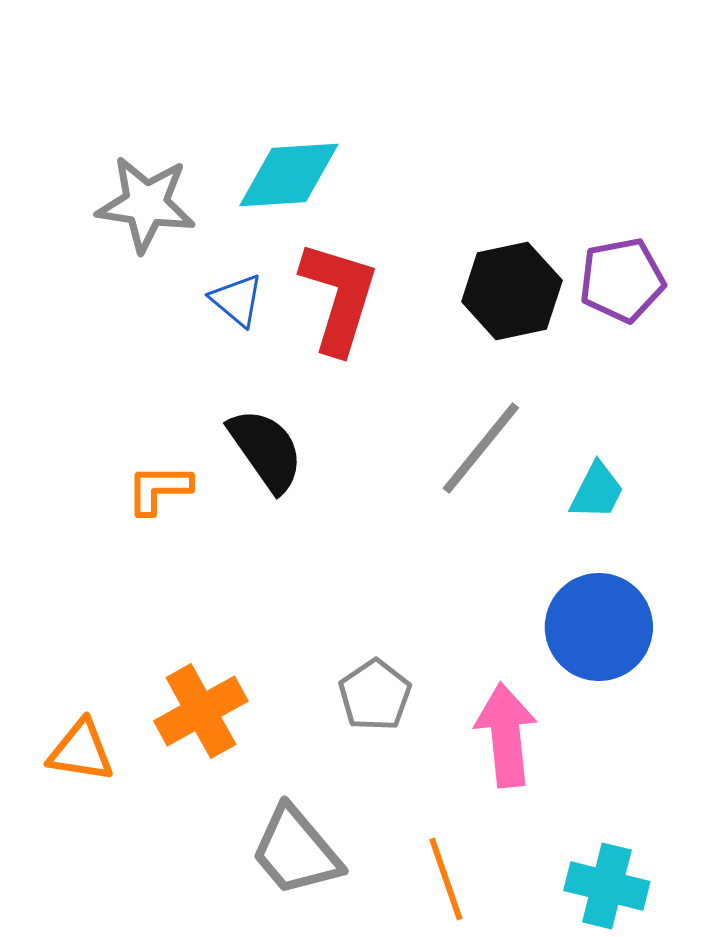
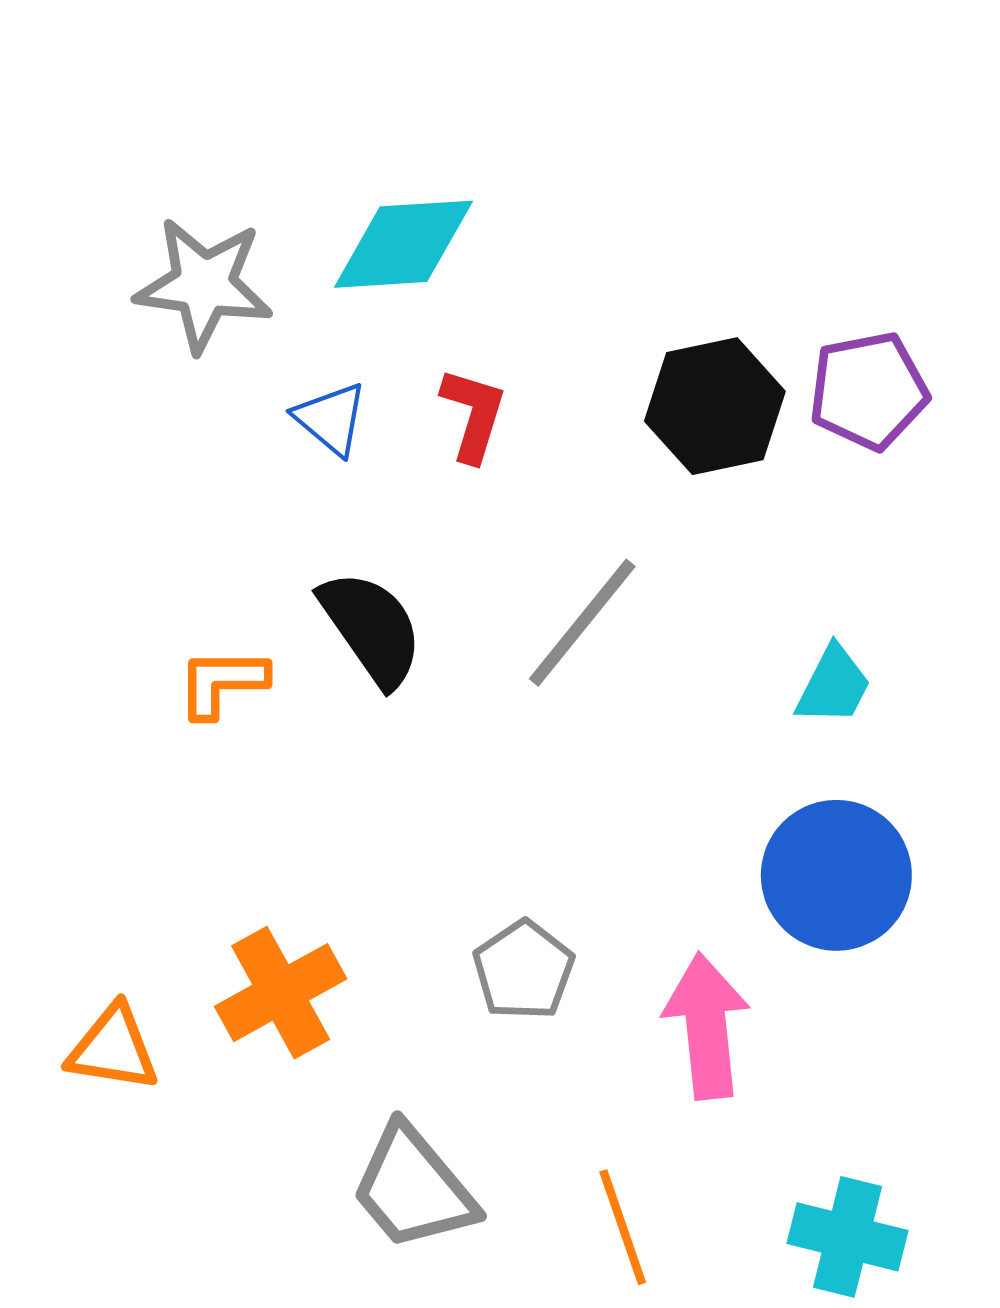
red L-shape: (339, 297) -> (473, 415), size x0.6
gray line: (481, 448) -> (582, 623), moved

